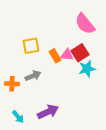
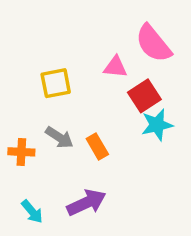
pink triangle: (67, 55) -> (115, 67), moved
orange rectangle: (55, 56) -> (97, 147), moved
gray arrow: (33, 76) -> (59, 137), turned 56

